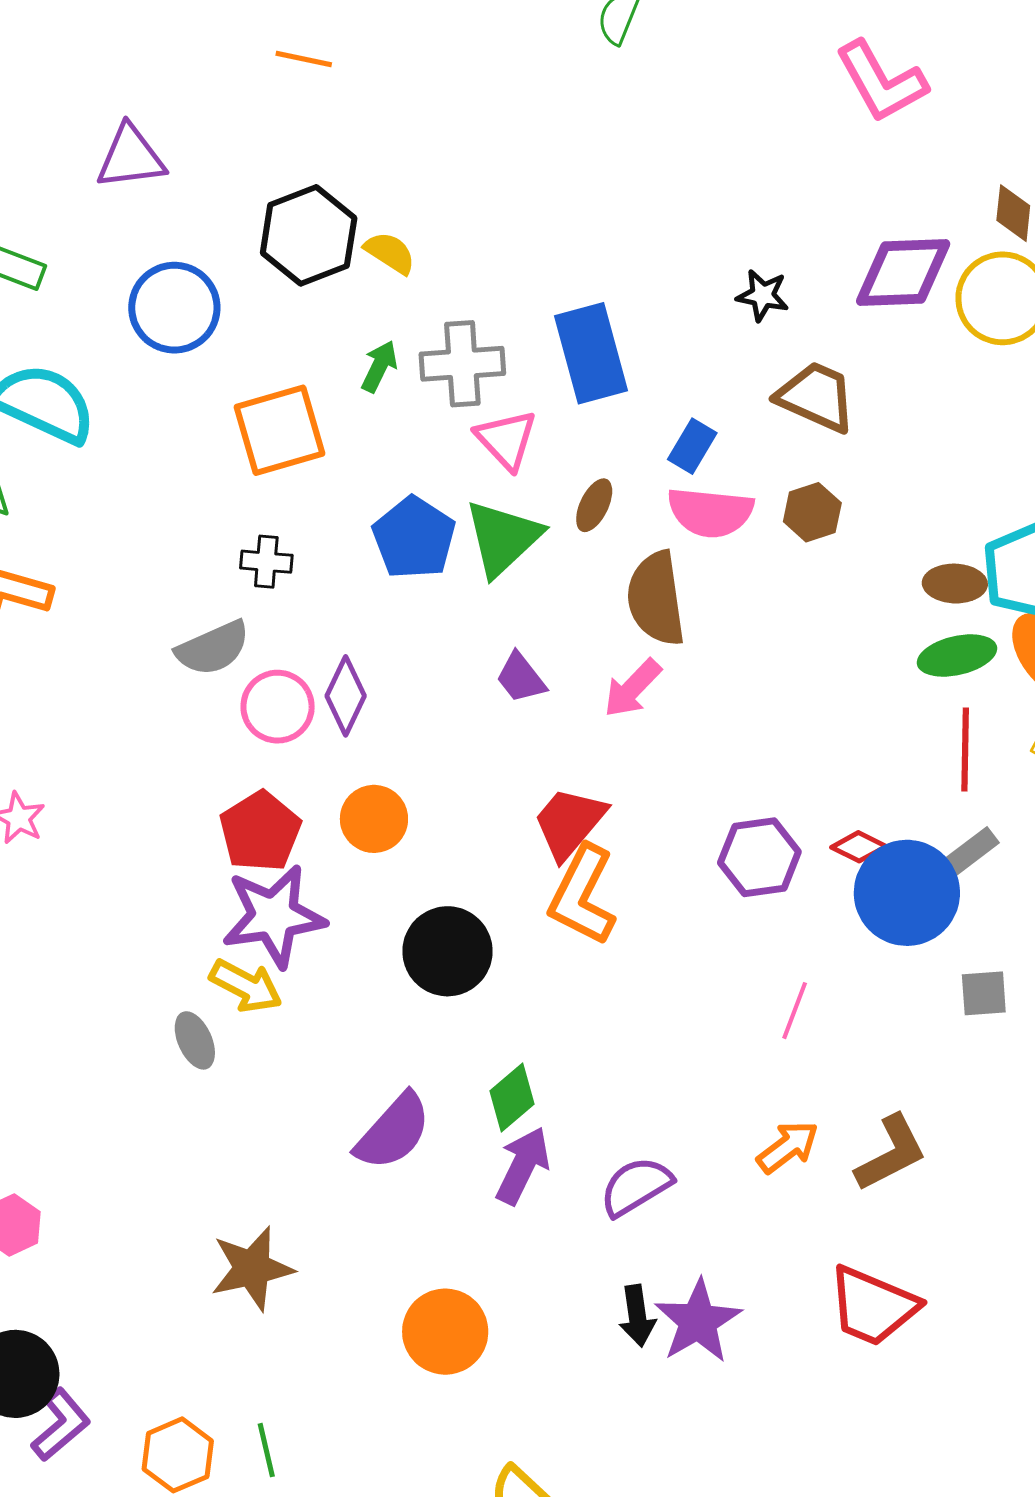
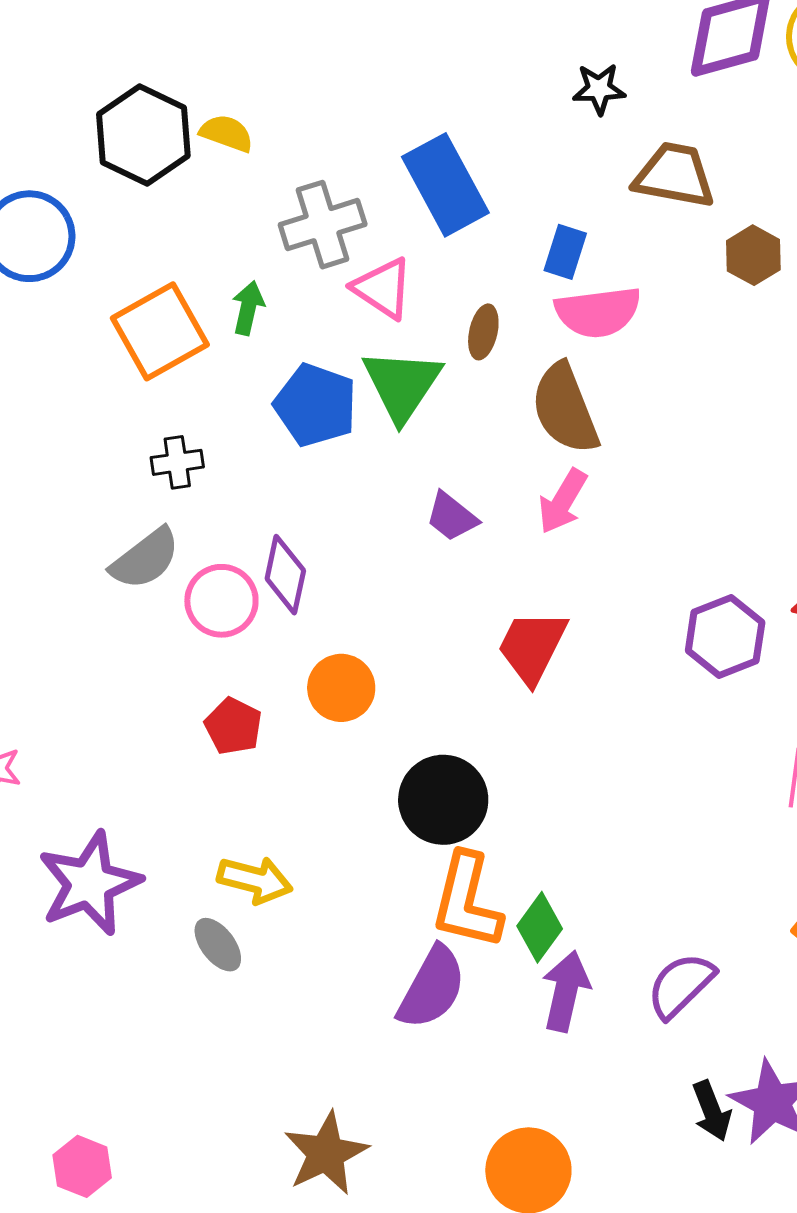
green arrow: (379, 366) -> (248, 308), moved
brown hexagon: (812, 512) -> (753, 255), moved
red pentagon: (260, 831) -> (233, 726), size x0.7
orange L-shape: (582, 895) -> (467, 901), moved
purple star: (274, 916) -> (90, 883), moved

